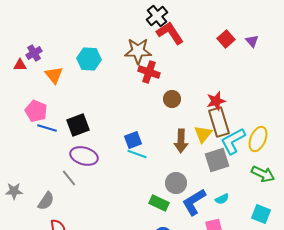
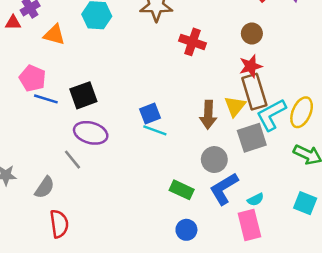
red cross: (149, 72) -> (192, 42), moved
orange triangle: (54, 75) -> (54, 35), turned -36
brown circle: (172, 99) -> (252, 33), moved
gray circle: (176, 183) -> (214, 160), moved
cyan semicircle: (222, 199) -> (255, 200), moved

